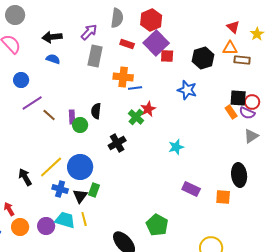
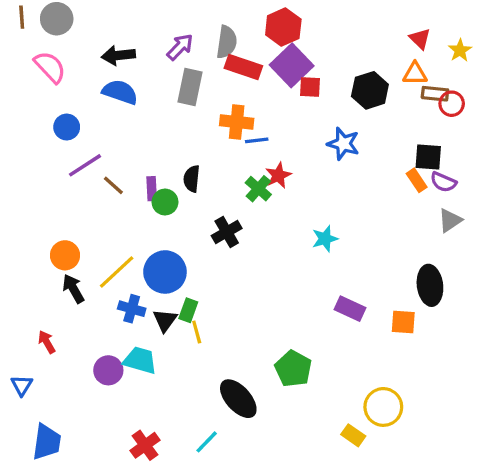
gray semicircle: (117, 18) -> (227, 42), moved
red rectangle: (127, 44) -> (243, 67), size x1.5
blue semicircle: (53, 59) -> (120, 92), size x1.5
red circle: (252, 102) -> (452, 104), moved
yellow line: (84, 219) -> (197, 332), moved
orange circle: (20, 227) -> (65, 255), moved

